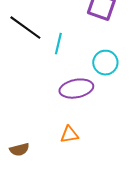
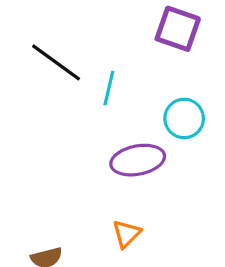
orange triangle: (69, 135) -> (126, 234), turned -36

